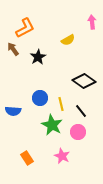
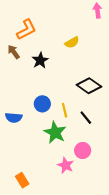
pink arrow: (92, 22) -> (97, 11), moved
pink circle: (78, 132) -> (83, 151), moved
orange rectangle: (27, 158) -> (22, 180), moved

